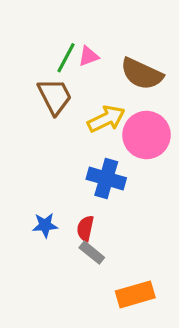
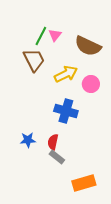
pink triangle: (89, 56) -> (55, 35), turned -32
pink circle: (146, 135) -> (91, 84), size x0.6

